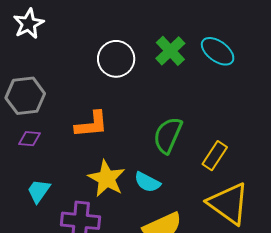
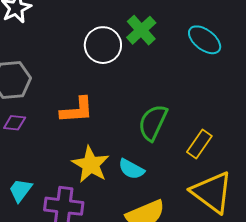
green cross: (170, 51) -> (141, 30), moved
cyan trapezoid: (39, 191) -> (20, 190), moved

